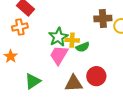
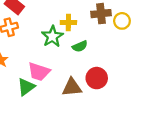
yellow cross: (72, 40) -> (68, 23), moved
pink trapezoid: (59, 55) -> (39, 72), moved, turned -100

